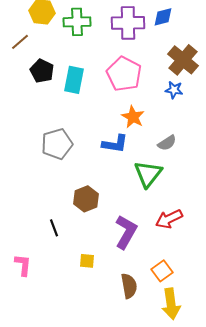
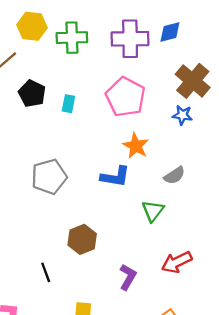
cyan rectangle: (74, 80) -> (68, 104), size x0.6
green triangle: (148, 174) -> (153, 211), size x0.7
purple L-shape: (126, 232) -> (128, 277), size x0.7

